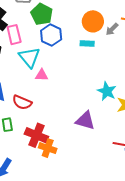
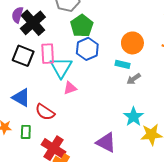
gray arrow: (112, 29) -> (134, 79), moved
pink rectangle: (14, 35) -> (48, 54), moved
pink triangle: (42, 75) -> (70, 88), turned -32

